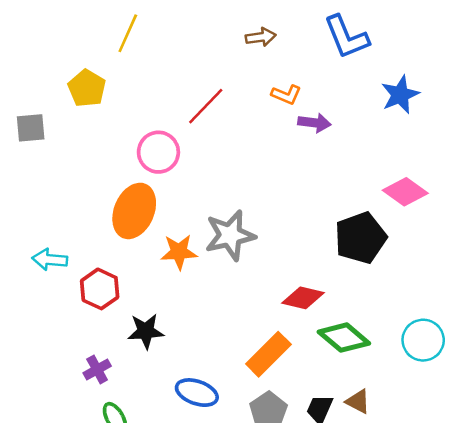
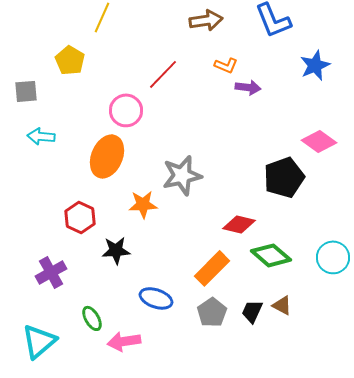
brown arrow: (261, 37) -> (206, 20), size x1.4
orange star: (179, 252) -> (143, 204), moved
cyan arrow: (50, 260) -> (41, 136), moved
purple cross: (97, 370) -> (51, 272), moved, size x1.4

